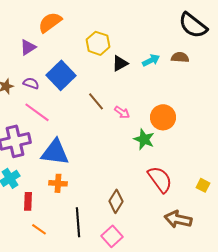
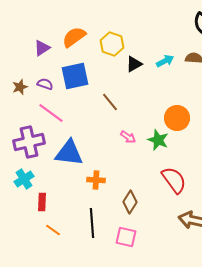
orange semicircle: (50, 22) -> (74, 37), moved
blue square: (61, 75) -> (75, 76), turned 32
pink arrow: (122, 112) -> (128, 137), moved
orange cross: (58, 183) -> (96, 180), moved
pink square: (112, 236) -> (126, 237), turned -35

